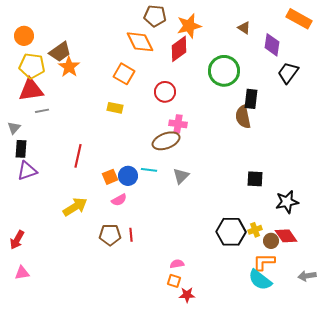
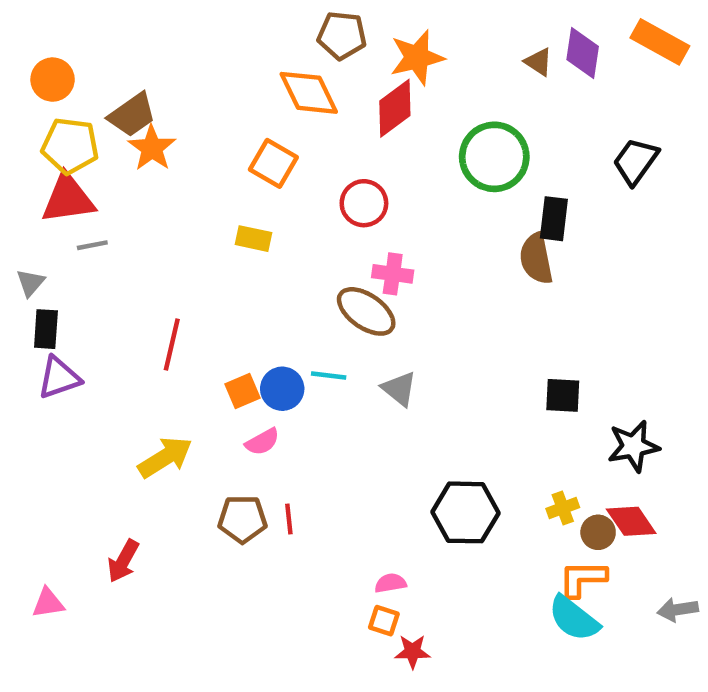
purple diamond: (272, 45) -> (583, 53), moved
brown ellipse: (166, 141) -> (366, 311), turned 56
gray triangle: (181, 176) -> (399, 389), turned -36
black hexagon: (231, 232) -> (466, 512), moved
red arrow: (17, 240) -> (123, 561), moved

